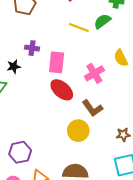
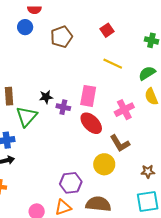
green semicircle: (102, 21) -> (147, 73), moved
purple cross: (32, 48) -> (63, 107), moved
purple hexagon: (20, 152) -> (71, 183), moved

